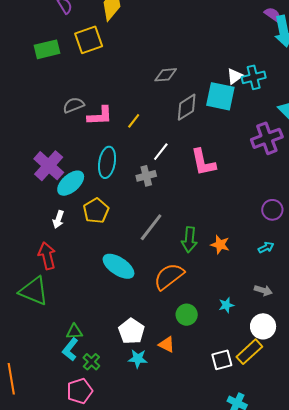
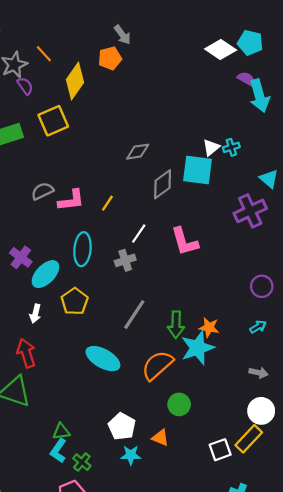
cyan cross: (254, 77) -> (231, 147), size x0.7
purple cross: (49, 166) -> (21, 257), size x0.7
cyan star: (226, 305) -> (198, 348), moved, size x2.0

